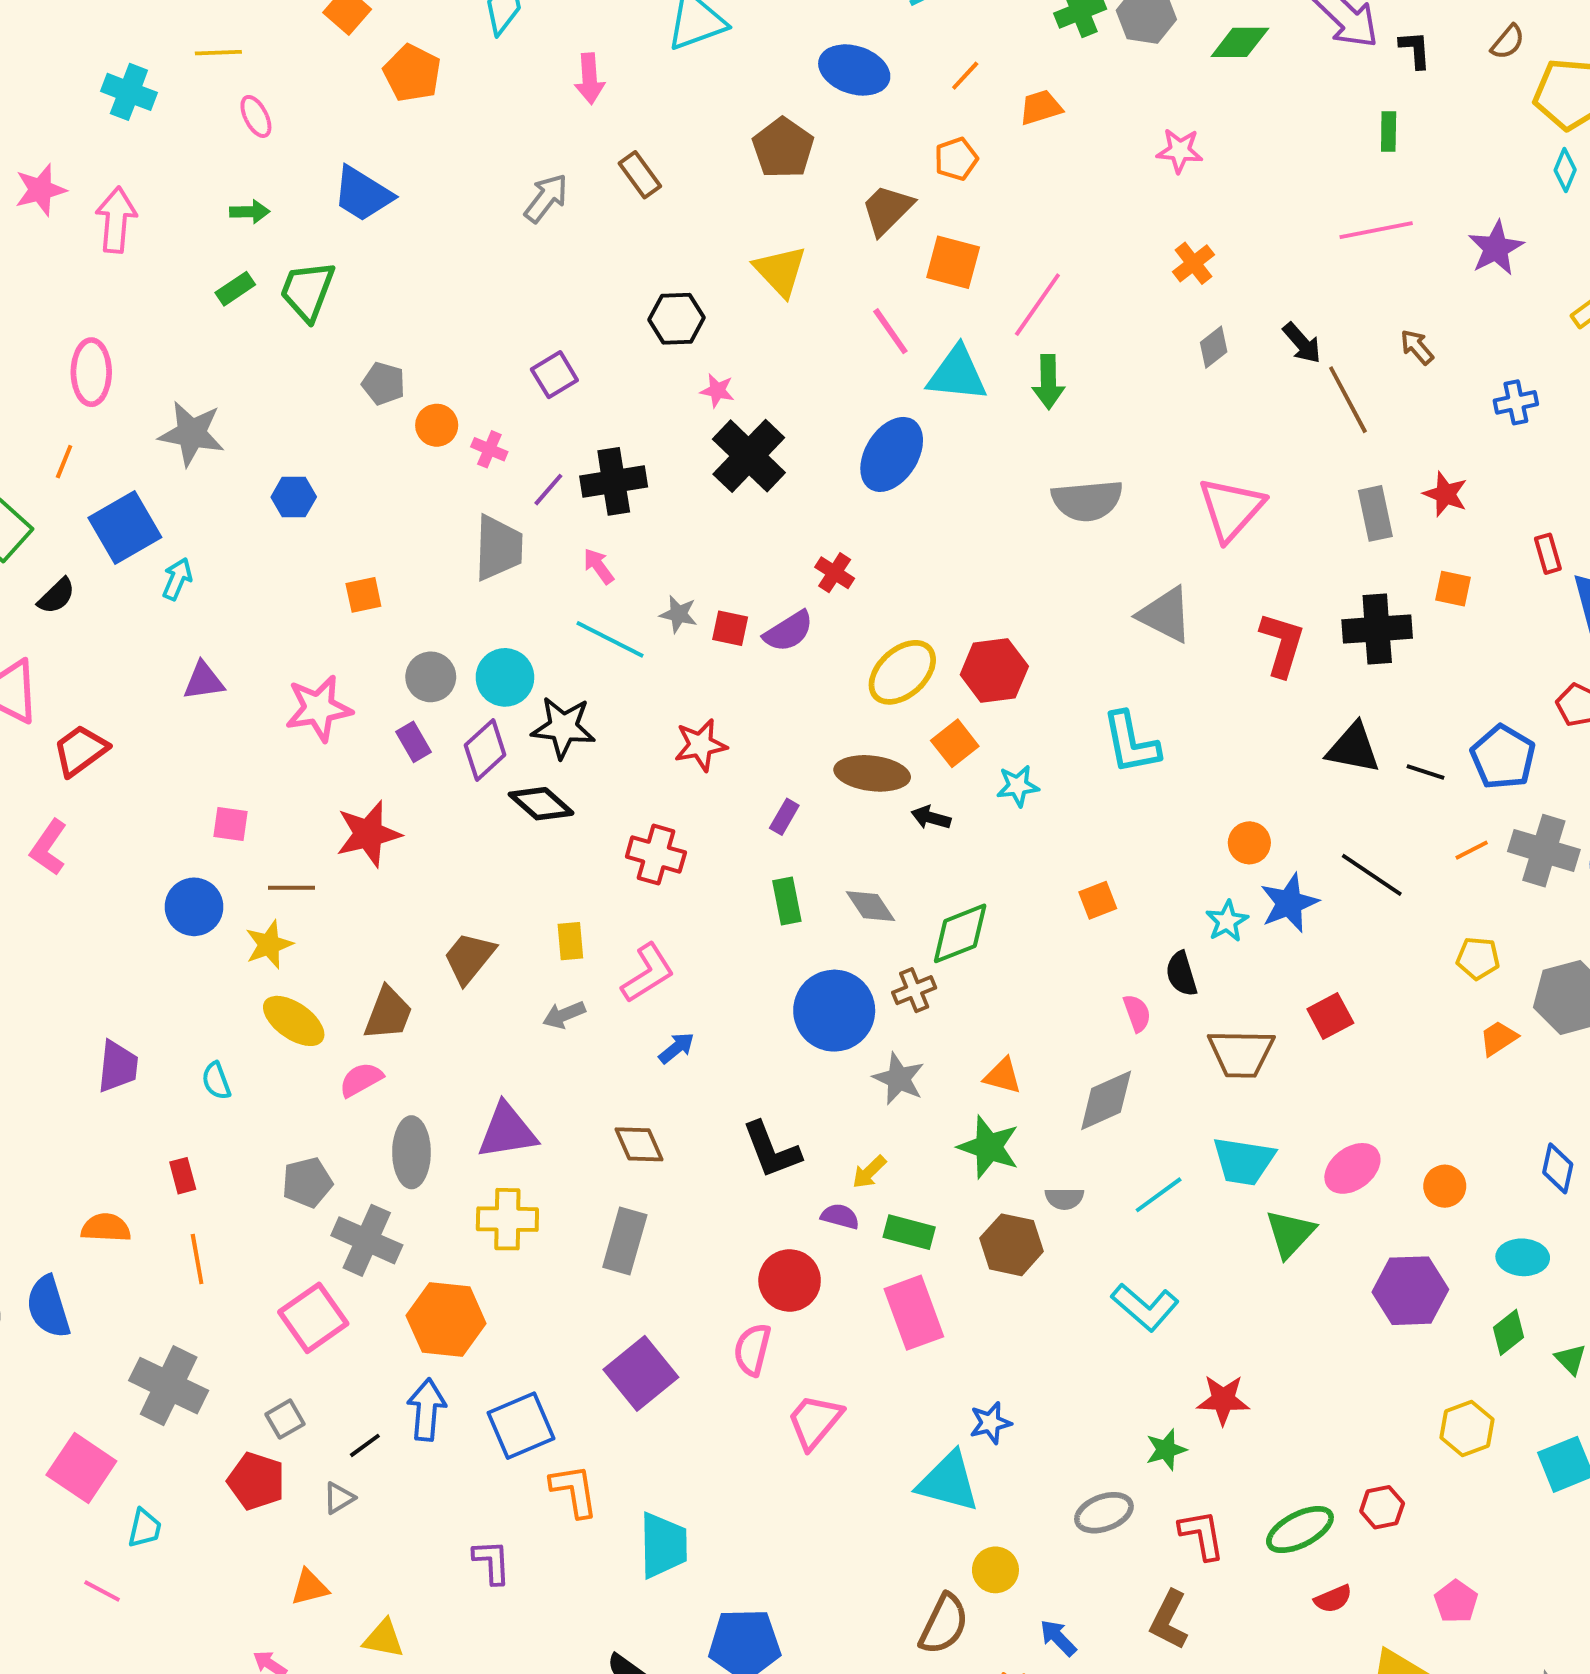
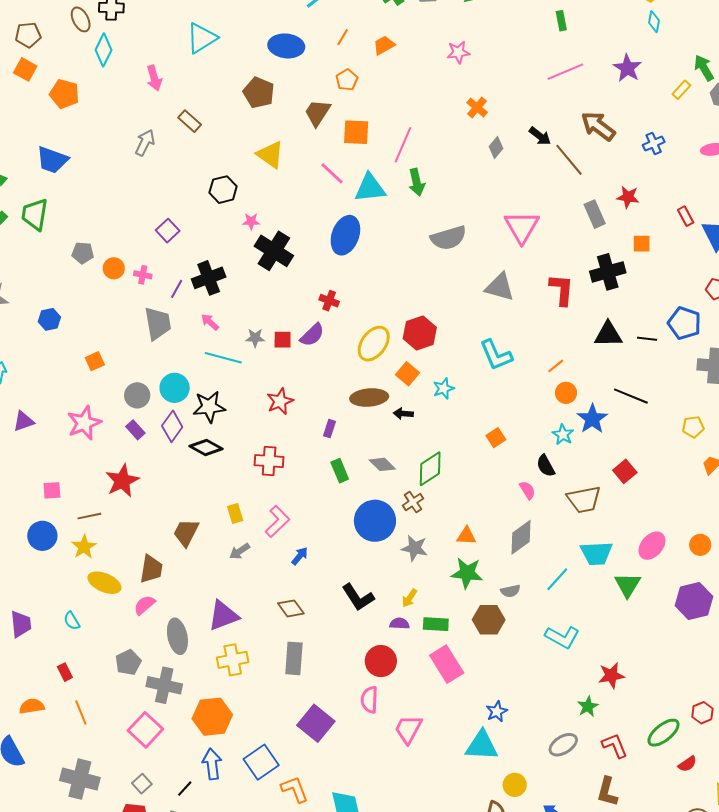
brown arrow: (1417, 347) -> (598, 126), size x1.8
orange line: (1472, 850) -> (556, 366), moved

